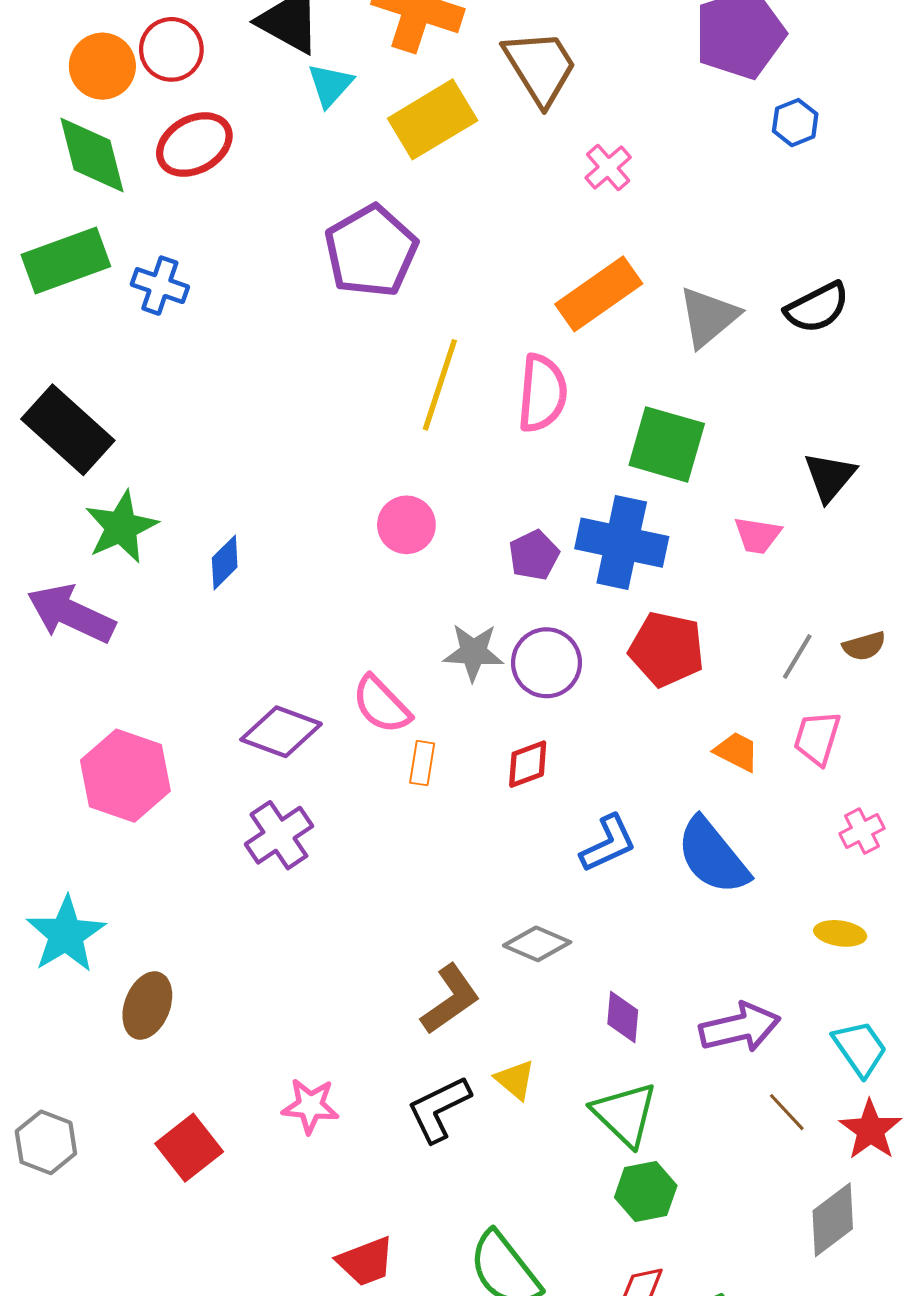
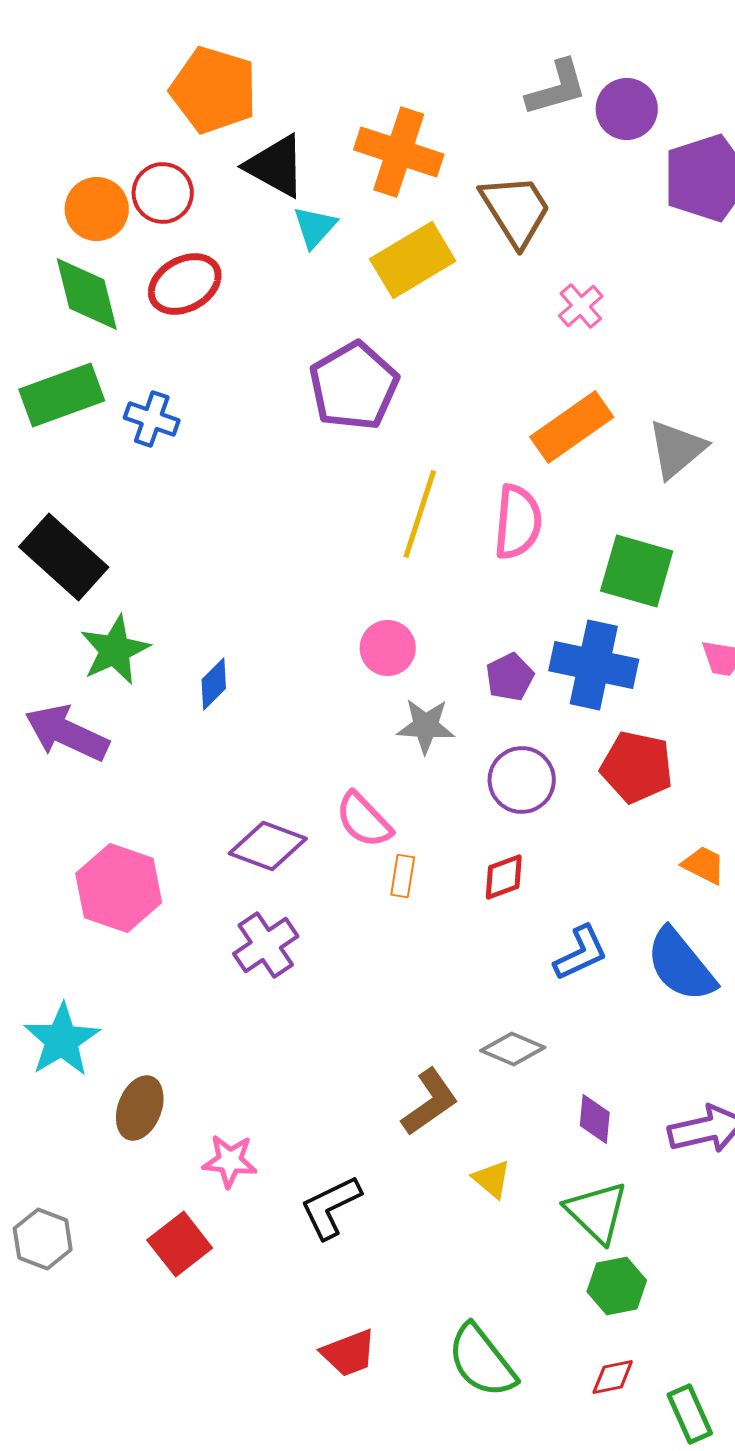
gray star: (473, 652) -> (426, 726), moved
pink star: (310, 1106) -> (230, 1161), moved
black L-shape: (439, 1109) -> (331, 1207), moved

